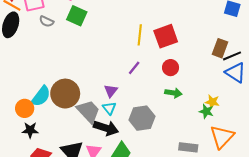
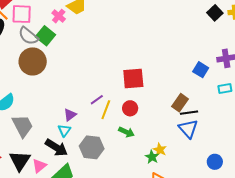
green square: (77, 16) -> (45, 36), moved
gray semicircle: (47, 21) -> (28, 36), size x1.5
yellow line: (140, 35) -> (106, 110), moved
brown circle: (65, 94) -> (33, 61), moved
gray trapezoid: (88, 111) -> (23, 126), moved

